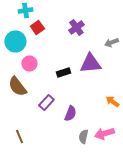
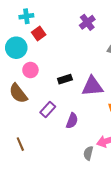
purple cross: (76, 28) -> (87, 22), moved
purple triangle: (90, 64) -> (92, 86), moved
gray semicircle: (83, 136) -> (88, 153), moved

